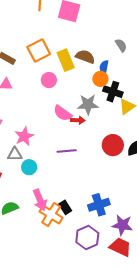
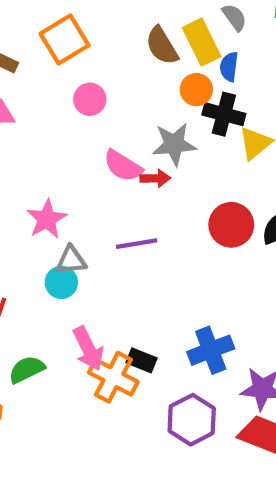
brown semicircle: (85, 57) -> (162, 46), turned -138
yellow rectangle: (66, 60) -> (202, 42), moved
blue semicircle: (104, 67) -> (229, 67), moved
gray triangle: (15, 154) -> (71, 260), moved
black rectangle: (65, 207) -> (141, 360), turned -32

